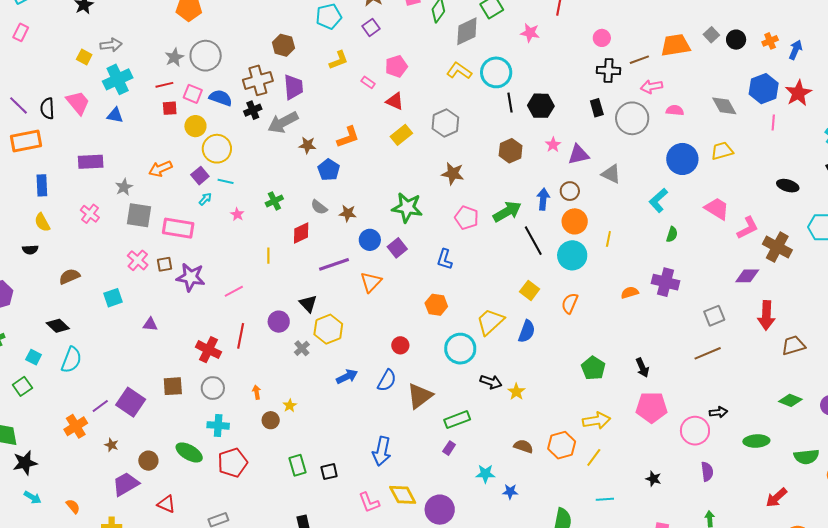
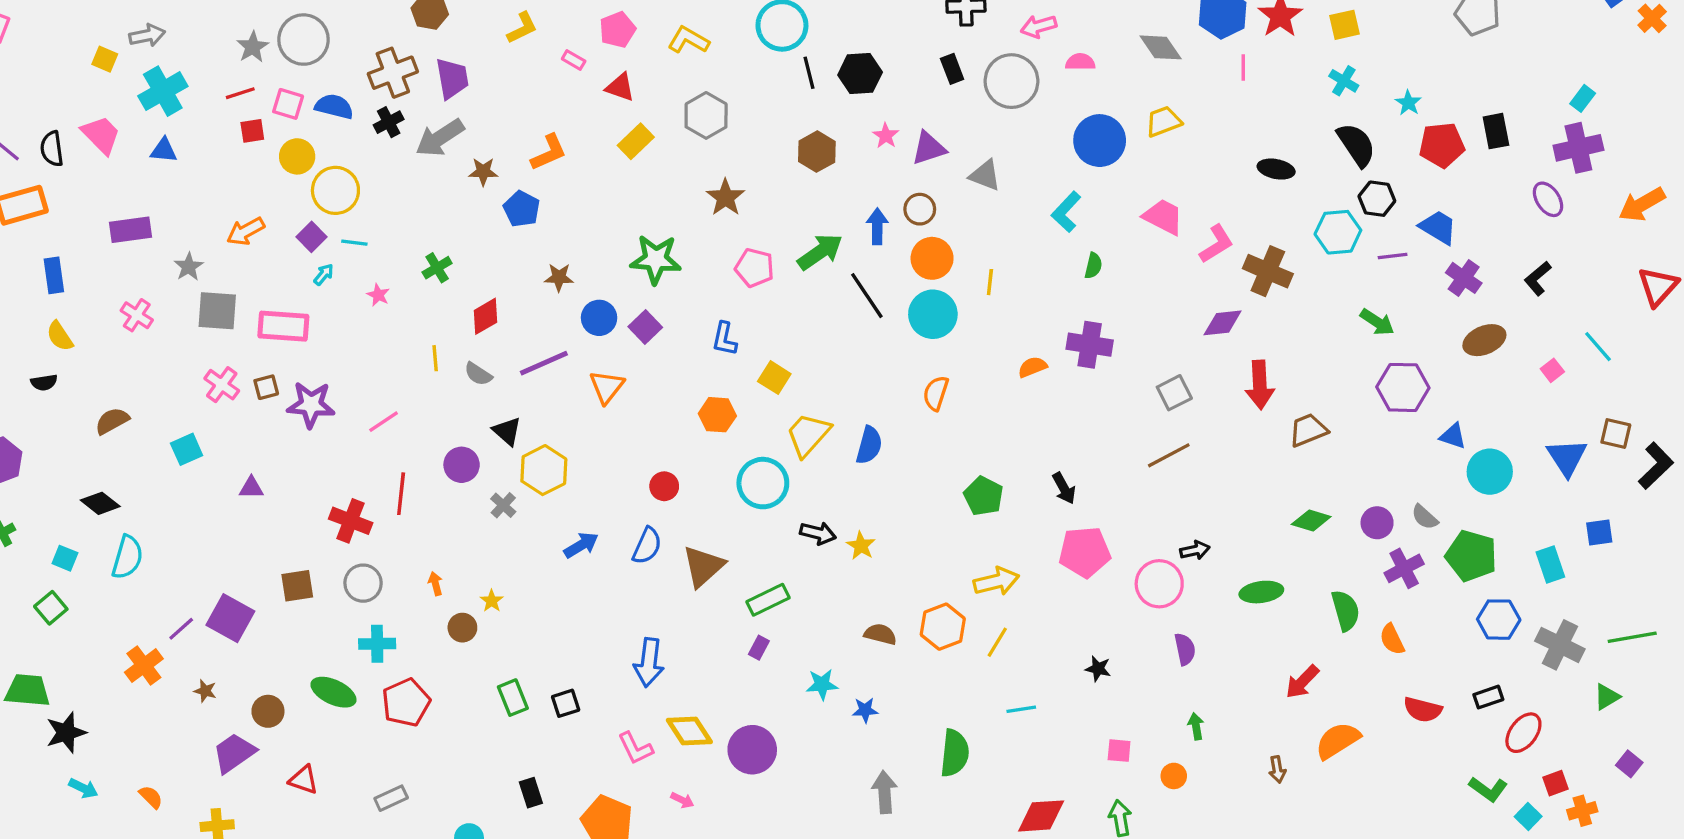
yellow L-shape: (459, 71) -> (688, 40), moved
brown star: (453, 174) -> (725, 197), turned 30
gray semicircle: (319, 207) -> (478, 374), moved
yellow square: (530, 290) -> (774, 378), moved
green semicircle: (806, 457) -> (1346, 610), turned -95

